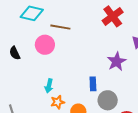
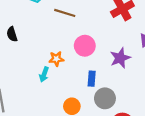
pink circle: (45, 45) -> (85, 46), moved
orange star: (58, 102) -> (56, 59), moved

